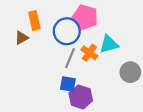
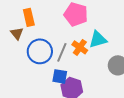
blue circle: (67, 31) -> (40, 51), moved
brown triangle: (22, 38) -> (17, 33), turned -40

